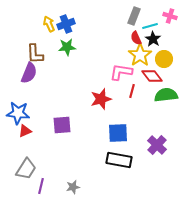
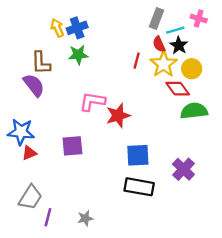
pink L-shape: (121, 72) -> (92, 101), moved
purple semicircle: (29, 73) -> (34, 85), turned -60
red line: (132, 91) -> (137, 61), moved

